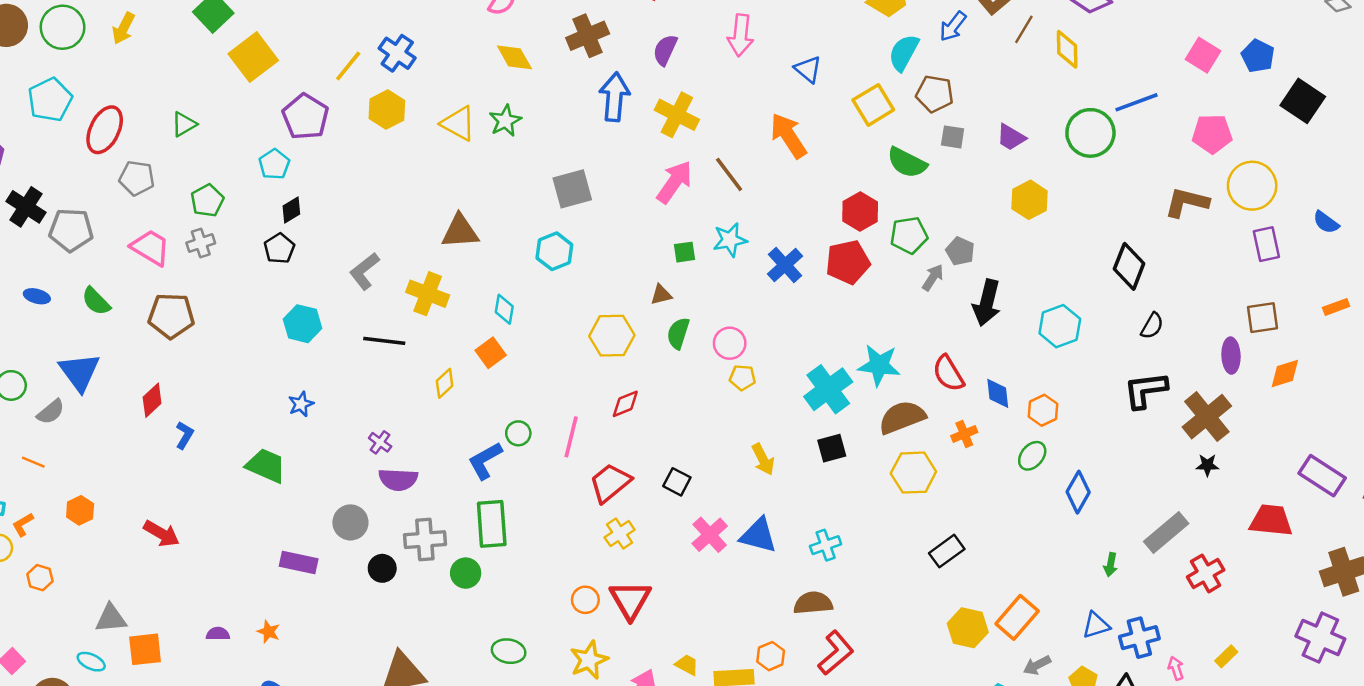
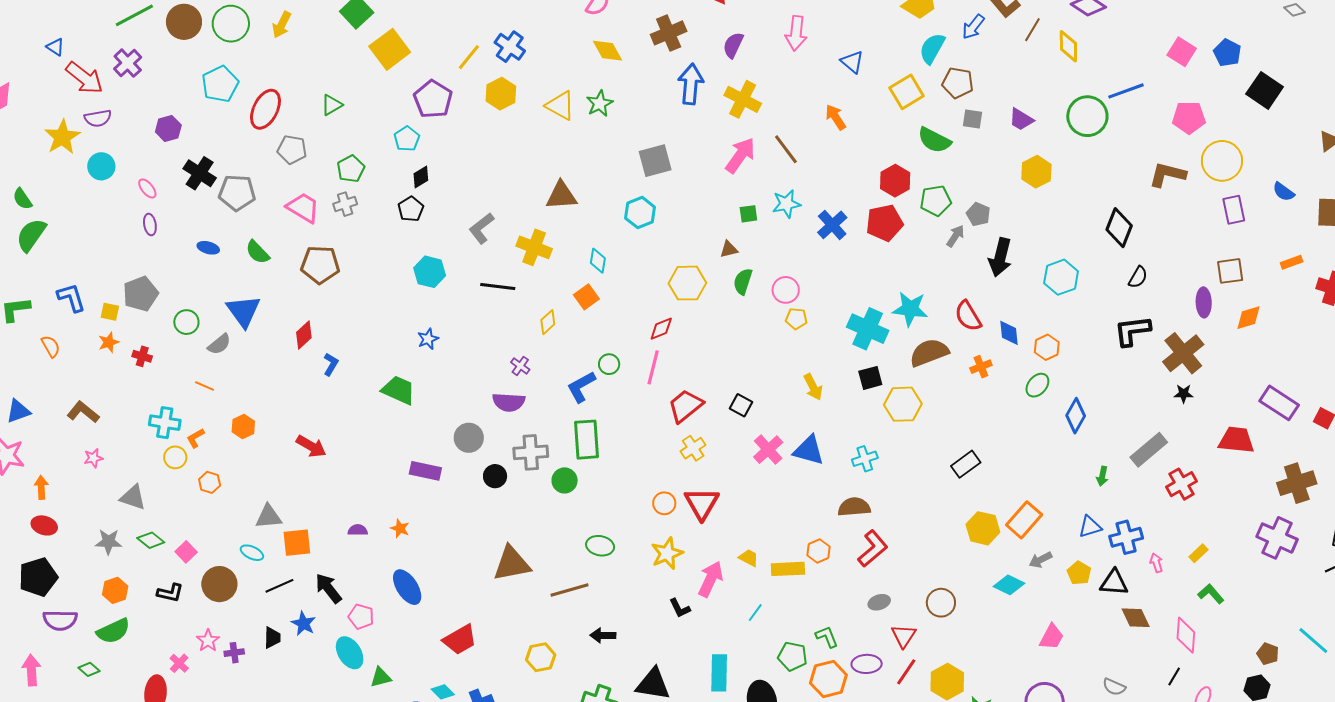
orange arrow: (788, 136) -> (836, 117), size x0.7
cyan cross: (828, 389) -> (868, 329), turned -30
red diamond: (625, 404) -> (661, 329), moved
purple cross: (380, 442) -> (520, 366), moved
yellow hexagon: (913, 473) -> (903, 404), moved

